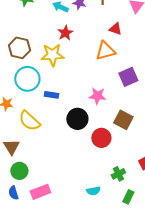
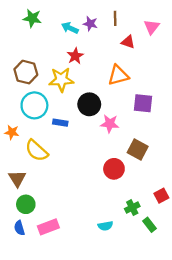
red triangle: (115, 29) -> (128, 42), moved
purple square: (128, 77) -> (143, 103), turned 30
black circle: (77, 119) -> (89, 104), moved
green rectangle: (128, 197) -> (149, 225), moved, turned -64

